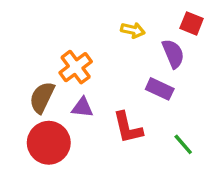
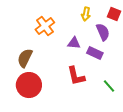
yellow arrow: (133, 30) -> (86, 14), moved, turned 88
orange cross: (76, 67) -> (45, 26), moved
purple triangle: (82, 107) -> (74, 43), moved

